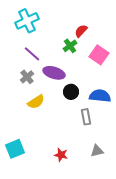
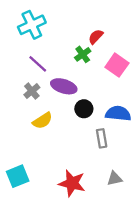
red star: (61, 155) -> (72, 183), size x1.6

